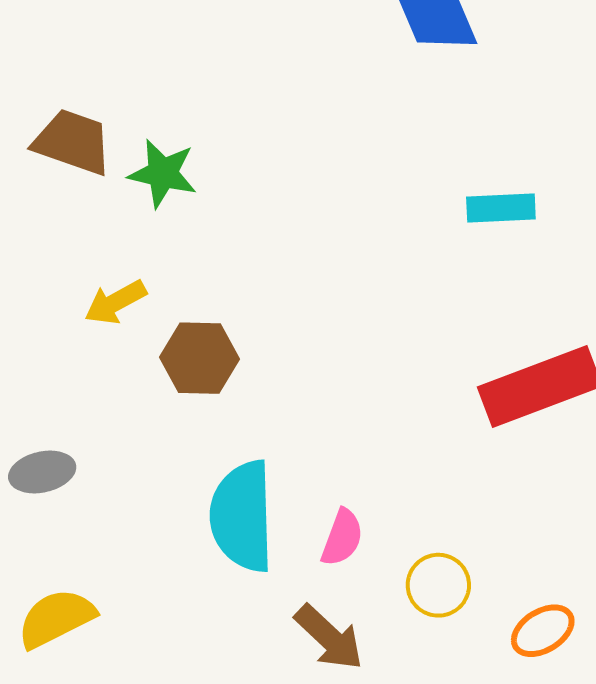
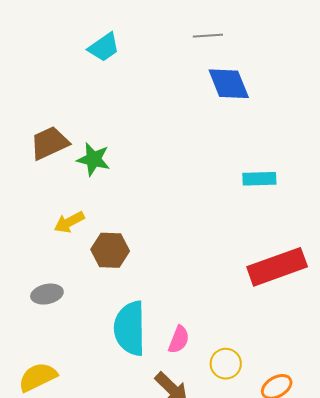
brown trapezoid: (73, 142) -> (50, 143), turned -45
gray ellipse: (42, 472) -> (47, 294), moved

